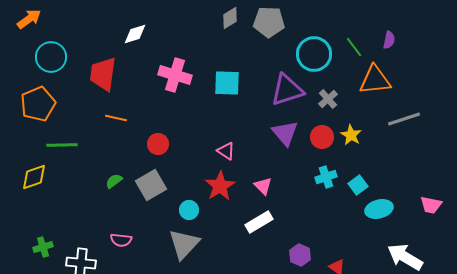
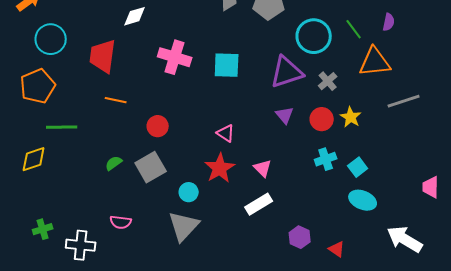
purple triangle: (285, 133) -> (285, 115), size x0.7
pink trapezoid: (431, 205) -> (431, 187), turned 80
cyan ellipse: (379, 209) -> (363, 200), moved, turned 36

